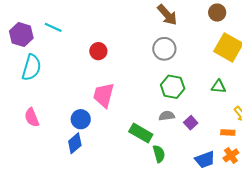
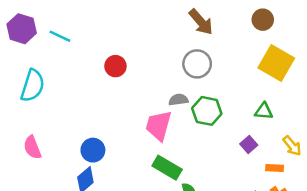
purple hexagon: (21, 35) -> (22, 29), moved
pink trapezoid: (104, 95) -> (159, 126), moved
gray semicircle: (167, 116) -> (178, 100), moved
purple square: (191, 123) -> (249, 144), moved

